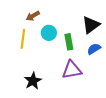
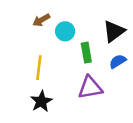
cyan circle: (49, 33) -> (65, 31), moved
yellow line: (23, 39) -> (39, 68), moved

